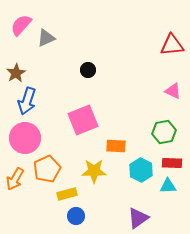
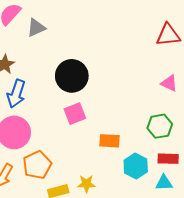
black circle: (88, 70) -> (72, 76), moved, size x2.0
pink square: (83, 120) -> (75, 114), size x0.7
yellow star: (94, 171) -> (86, 184), moved, size x0.7

